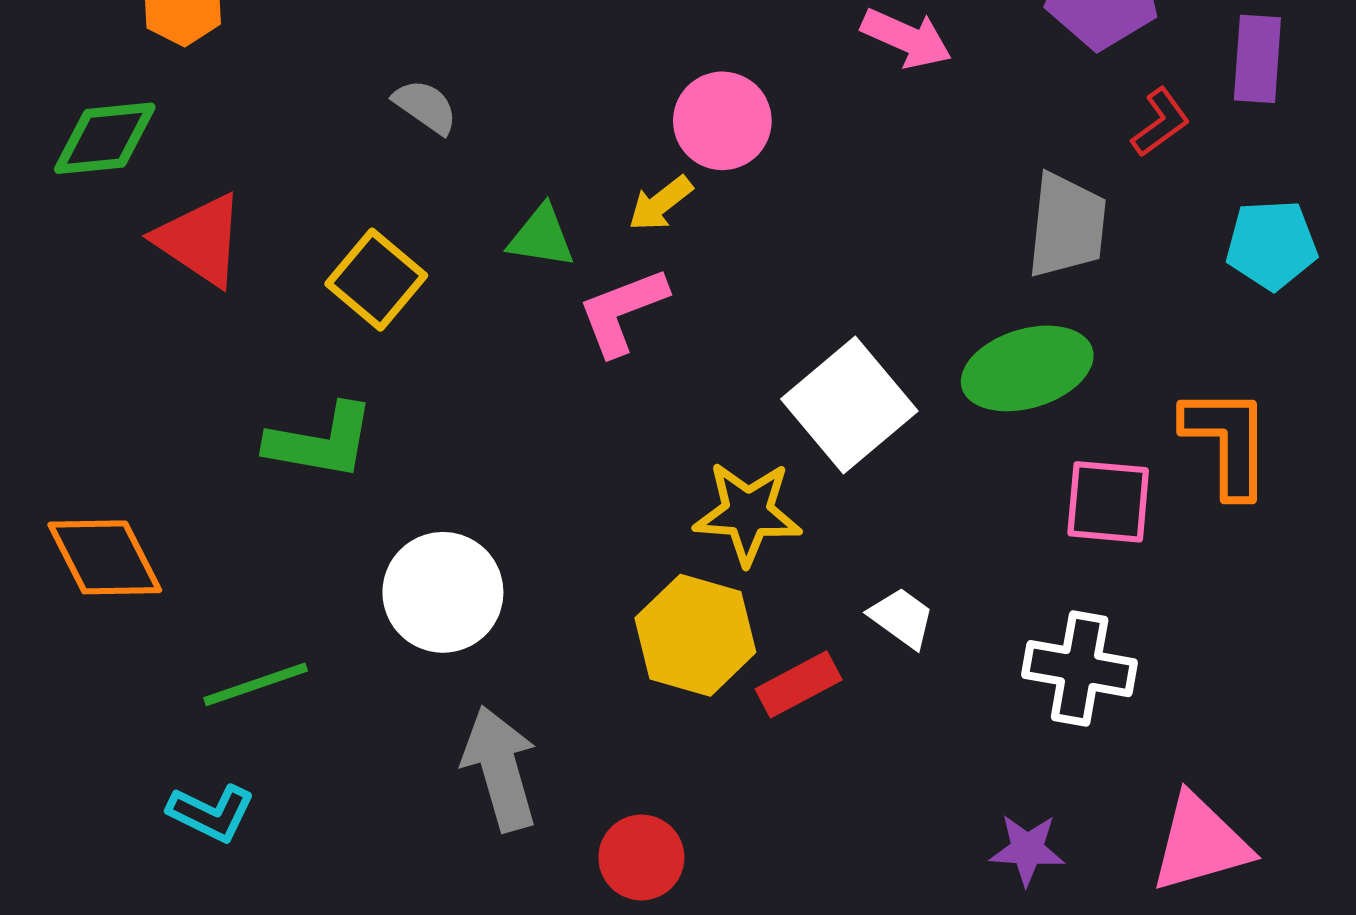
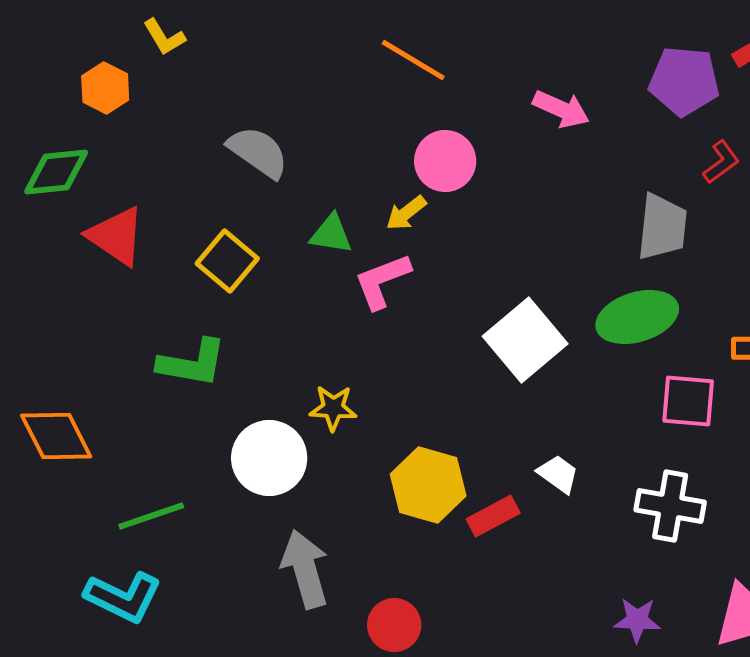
gray semicircle: (425, 107) -> (258, 152), size x1.5
yellow star: (748, 513) -> (333, 408), moved, size x0.7
cyan L-shape: (211, 813) -> (123, 597), size x1.4

